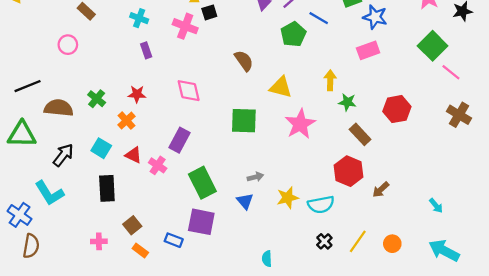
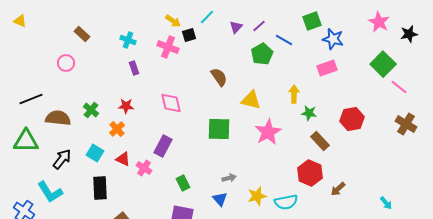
green rectangle: (202, 183) -> (183, 183), size x0.6

